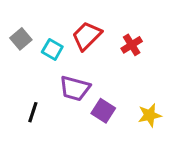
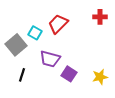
gray square: (21, 39) -> (16, 45), moved, size x1.5
red cross: (132, 45) -> (100, 17), moved, turned 32

